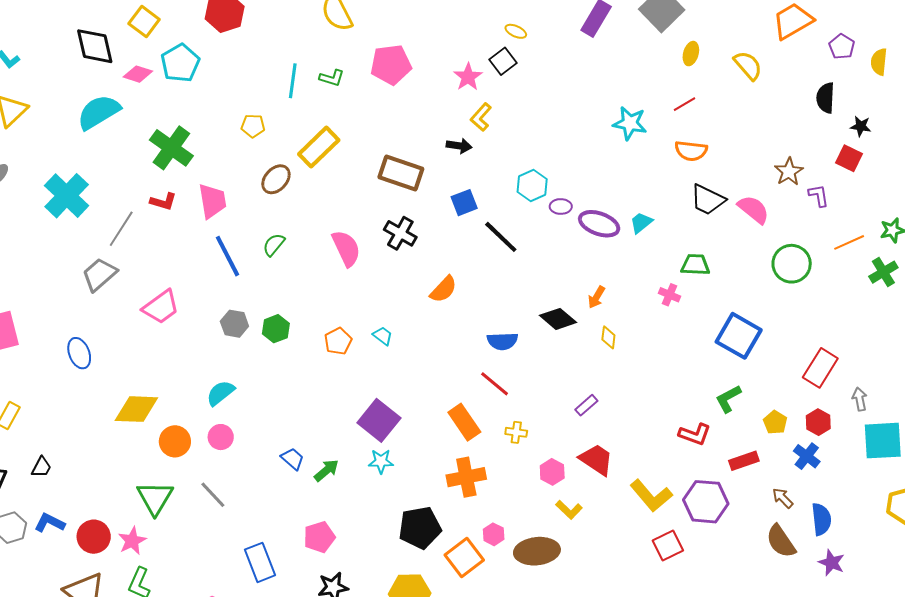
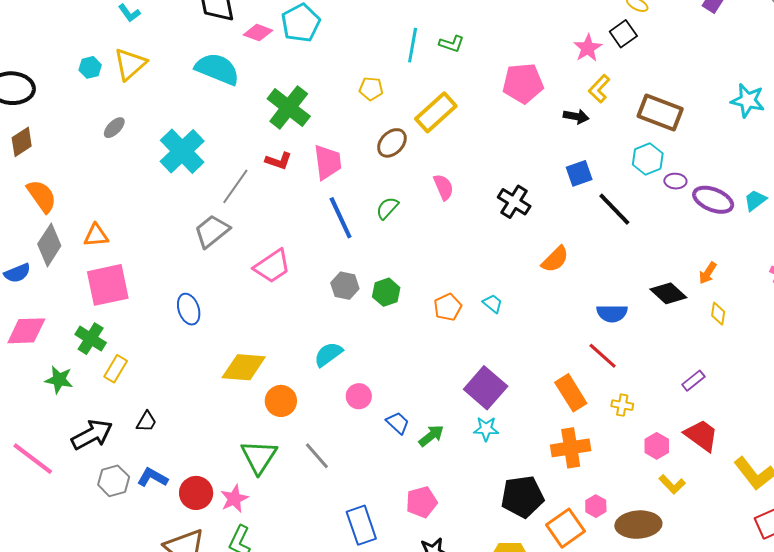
pink pentagon: (391, 65) -> (523, 83), moved
cyan semicircle: (99, 112) -> (217, 69), turned 51
brown rectangle: (401, 173) -> (660, 113), moved
pink semicircle: (346, 248) -> (444, 187), moved, size x0.7
pink circle: (221, 437) -> (359, 396), moved

